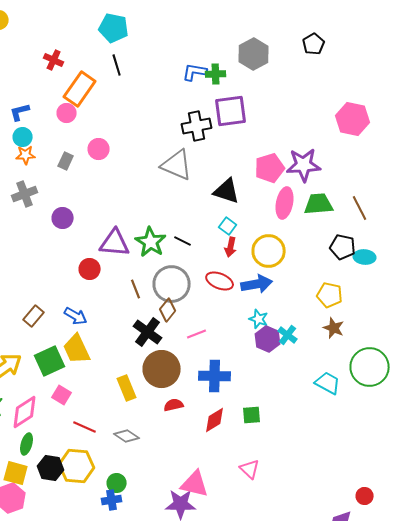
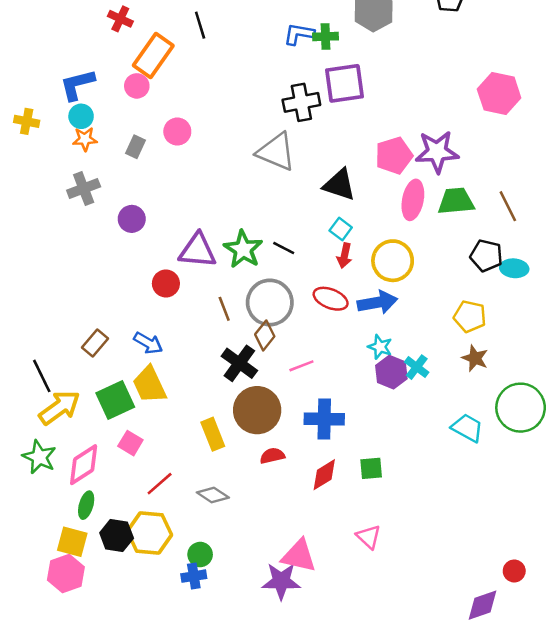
blue L-shape: (20, 112) -> (77, 85), size x1.4
red line: (85, 427) -> (160, 484), turned -65

